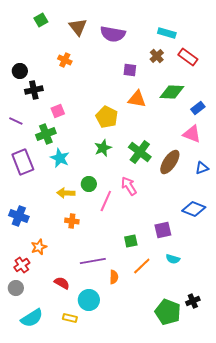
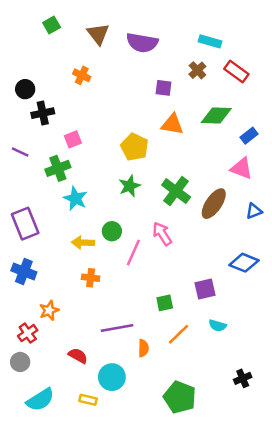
purple rectangle: (23, 162) -> (25, 224), moved
green pentagon: (168, 312) -> (180, 397), moved

